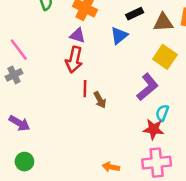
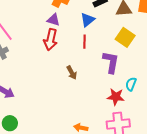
purple L-shape: (148, 87) -> (111, 62), turned -40
red line: (85, 89) -> (85, 42), moved
cyan semicircle: (162, 113) -> (131, 84), moved

